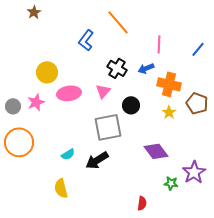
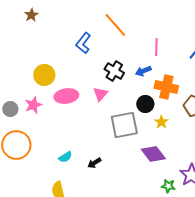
black circle: (131, 105) -> (145, 104), moved
yellow star: (169, 112) -> (161, 122), moved
gray square: (108, 127) -> (124, 125), moved
black arrow: (97, 160) -> (94, 163), size x0.6

